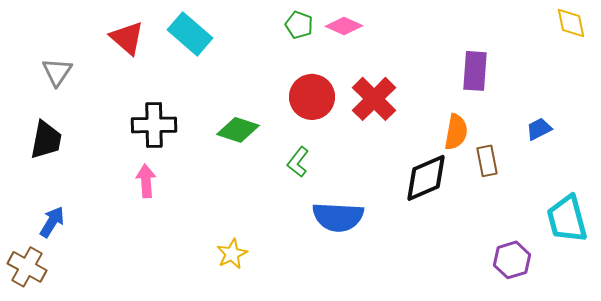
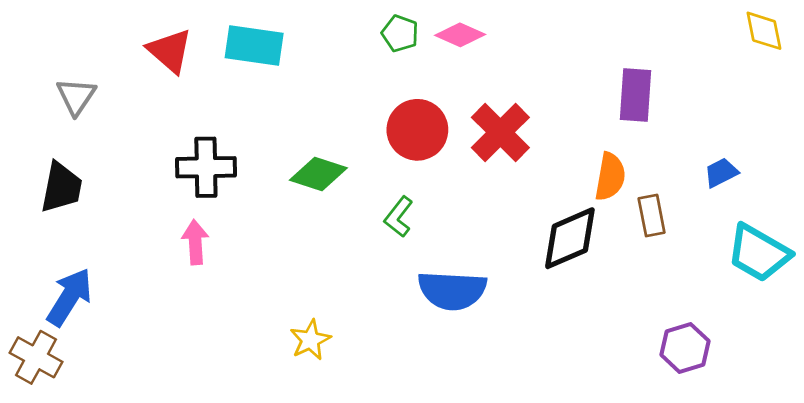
cyan rectangle: (190, 34) -> (254, 45), turned -33
cyan trapezoid: (567, 219) -> (759, 253), moved, turned -45
blue arrow: (52, 222) -> (69, 297), size x1.4

